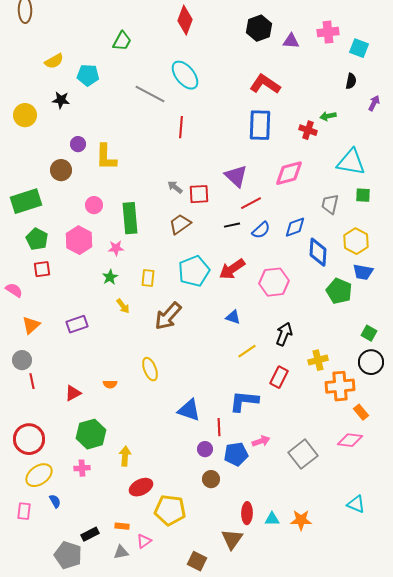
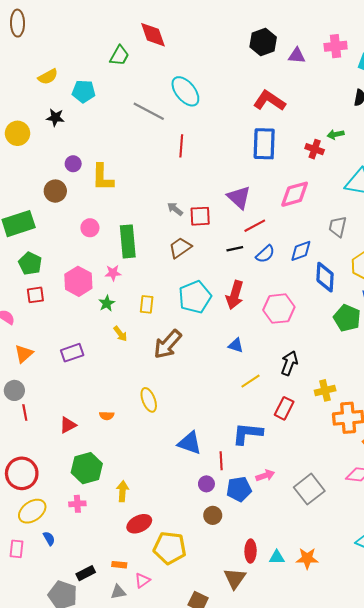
red diamond: (185, 20) -> (153, 35), moved, turned -40
pink hexagon: (79, 240) -> (78, 281), moved
red arrow: (232, 269) -> (235, 295), turned -40

